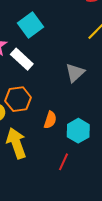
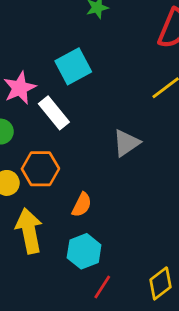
cyan hexagon: (78, 131) -> (84, 251), moved
red line: (64, 162) -> (102, 287), moved

